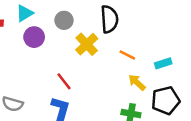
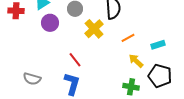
orange line: (127, 55) -> (128, 38), turned -56
black pentagon: (166, 100) -> (160, 76), turned 30

